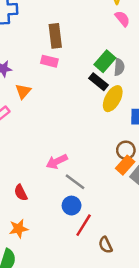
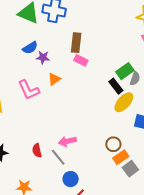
brown rectangle: (55, 36) -> (76, 43), moved
brown circle: (126, 150) -> (113, 144), moved
gray line: (75, 182) -> (58, 157), moved
red semicircle: (21, 193) -> (37, 150), moved

